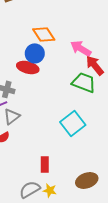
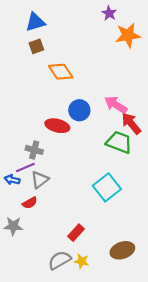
orange diamond: (44, 34) -> (61, 72), moved
blue circle: (35, 53) -> (79, 110), moved
red rectangle: (45, 164) -> (76, 233), turned 42

